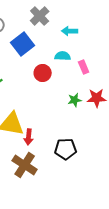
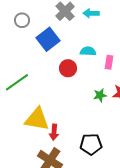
cyan arrow: (70, 31) -> (91, 13), moved
pink rectangle: (84, 67) -> (109, 62), turned 32

